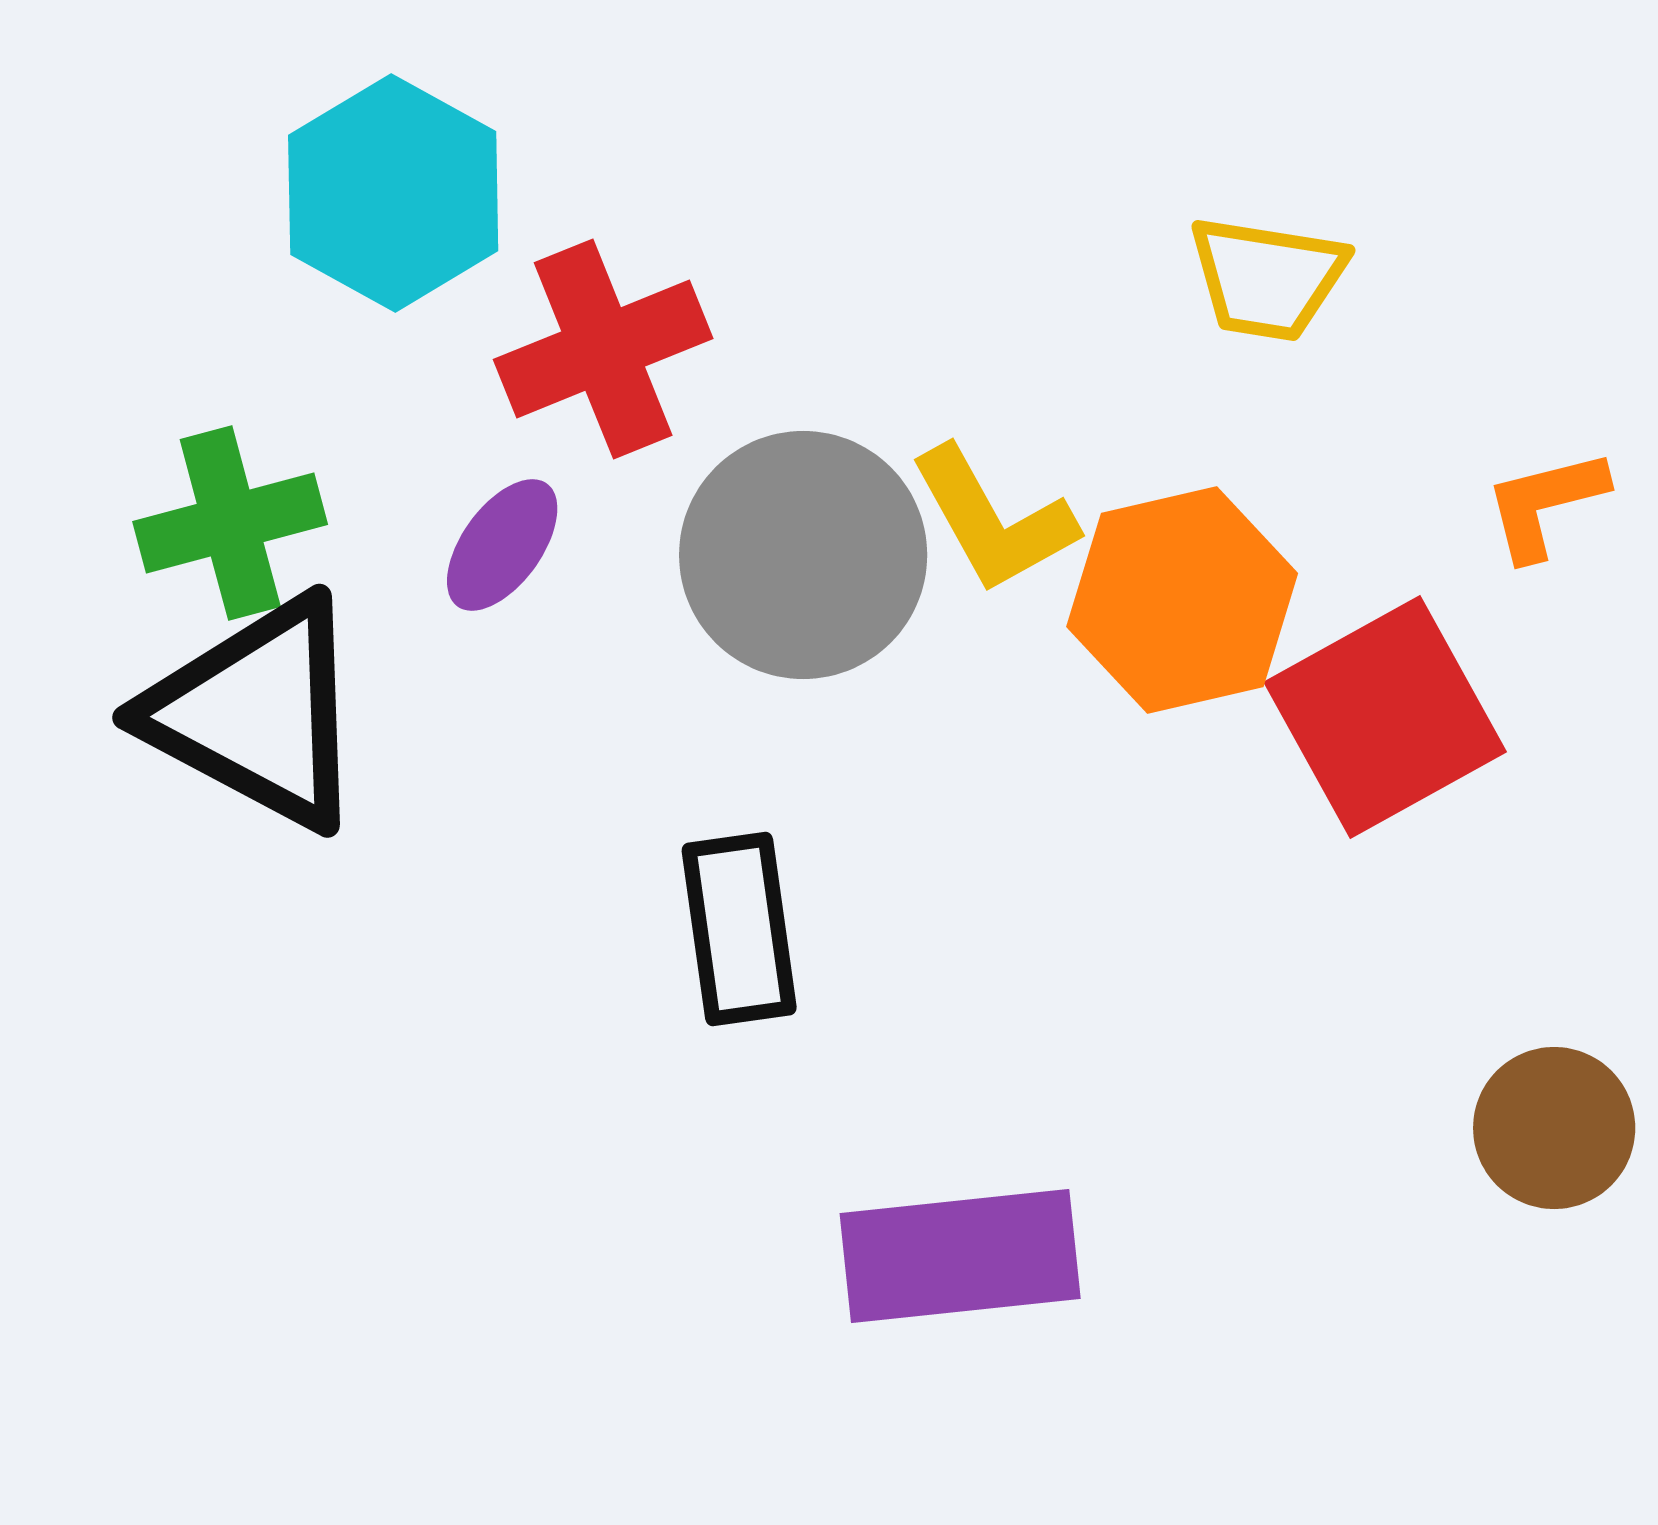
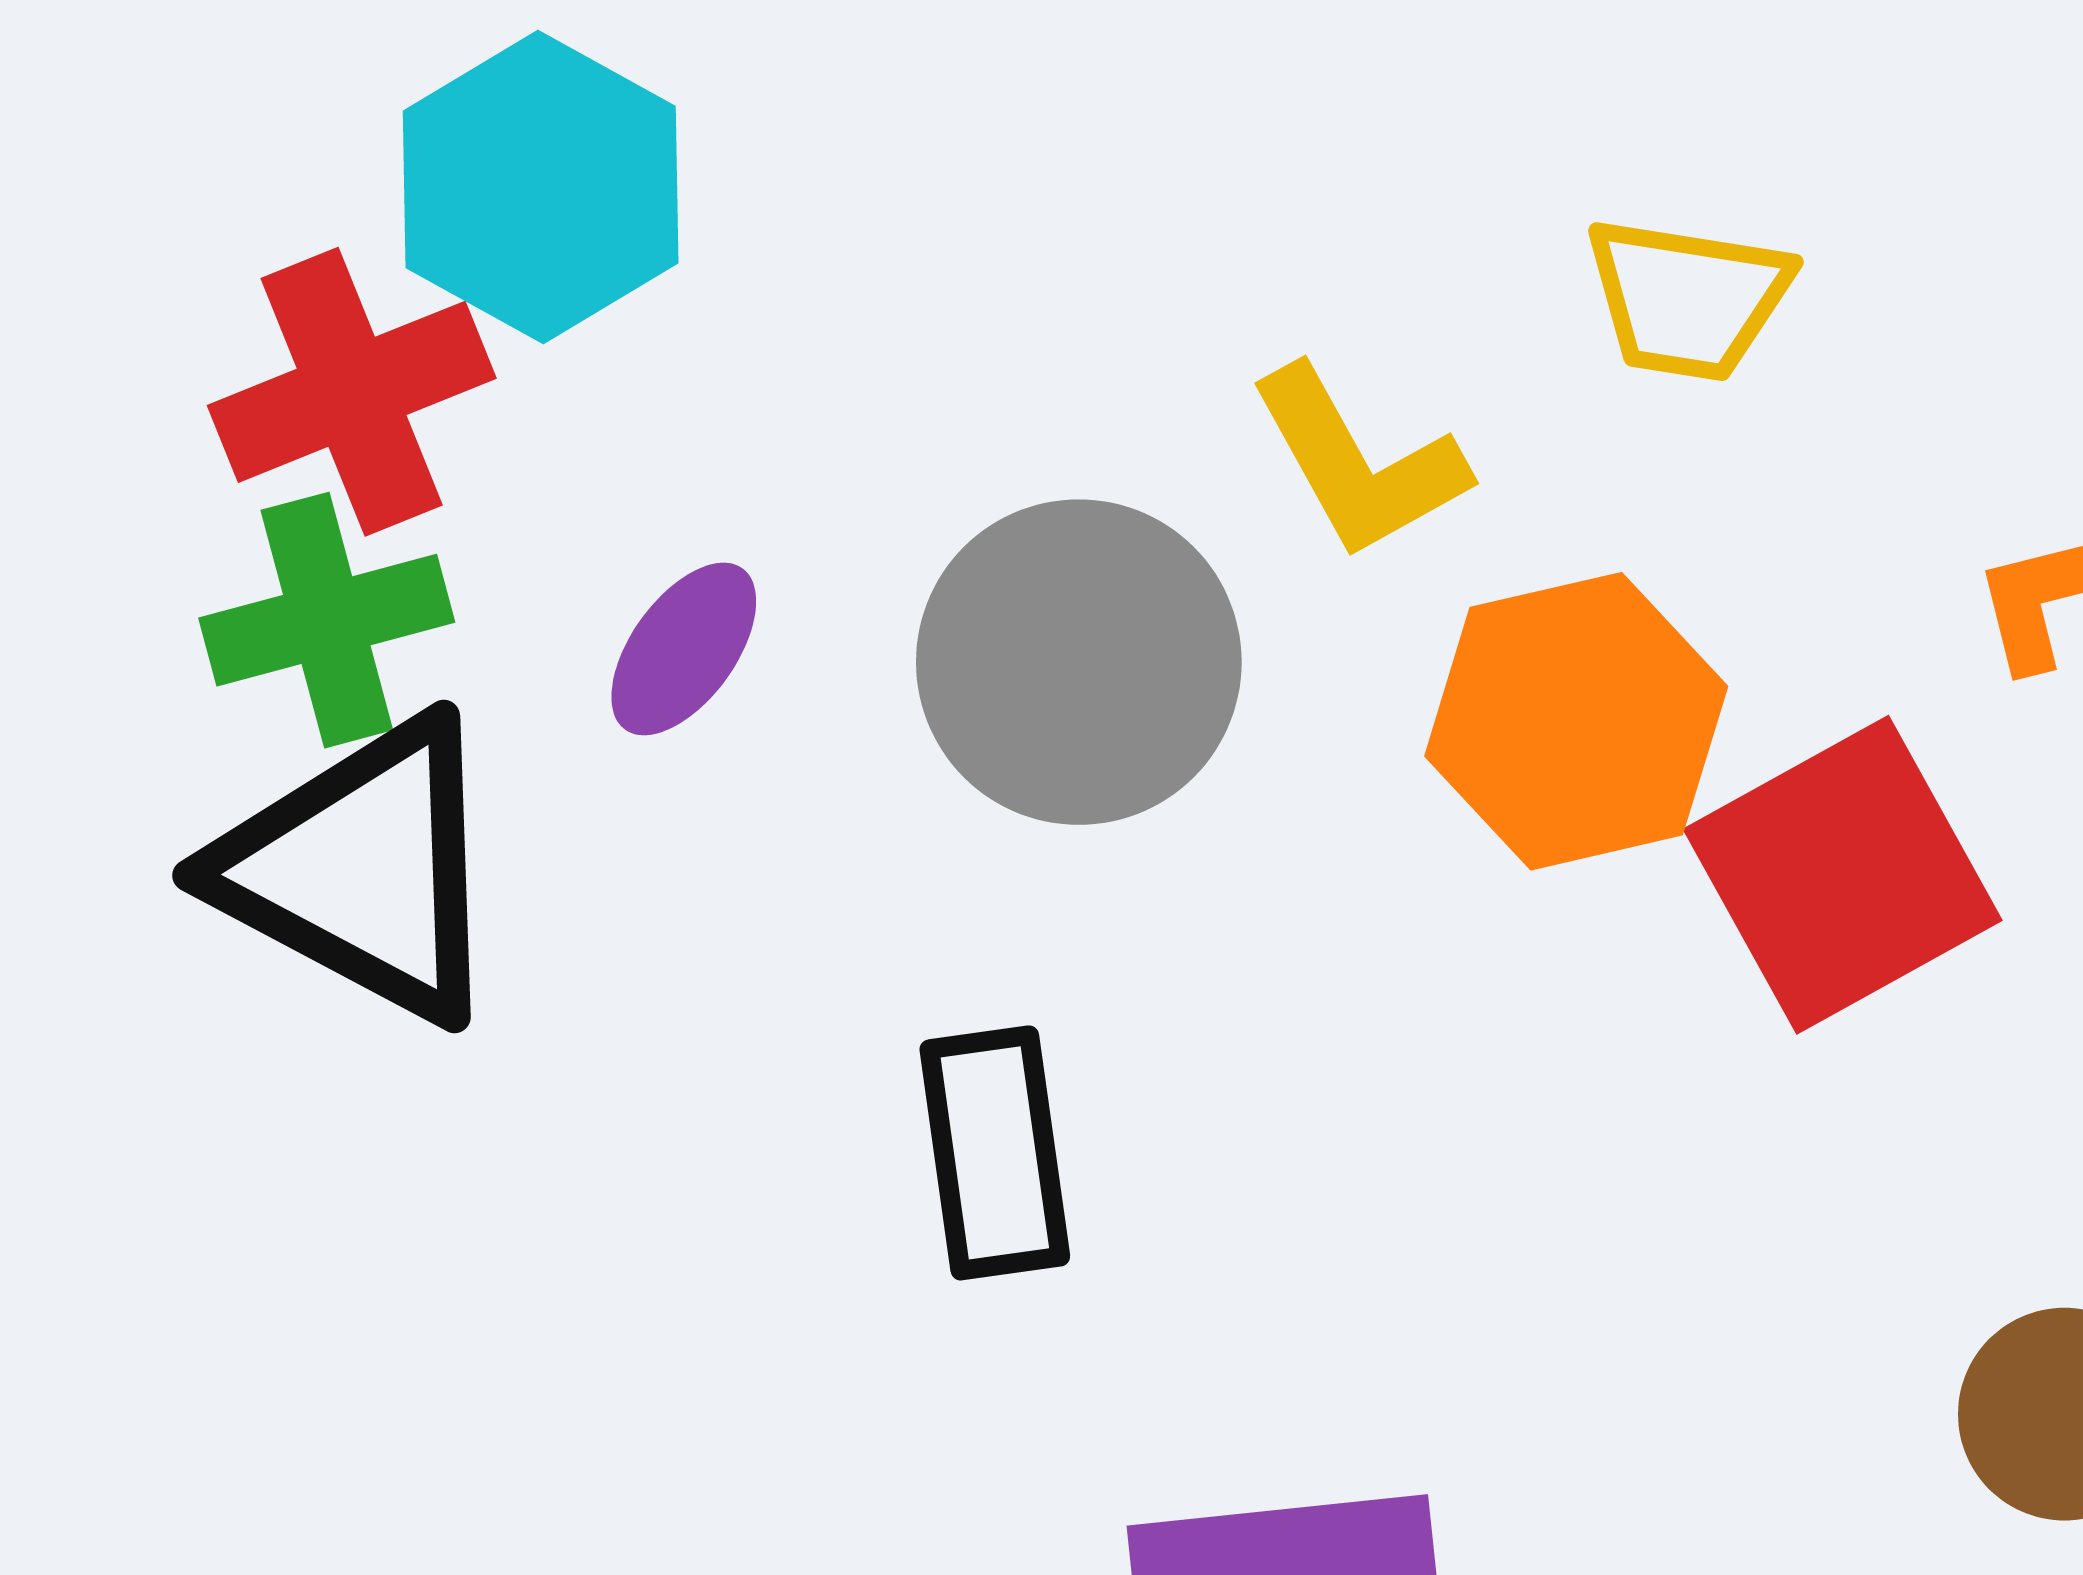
red cross: (603, 349) -> (352, 392), moved
yellow L-shape: (993, 520) -> (1358, 463), moved

